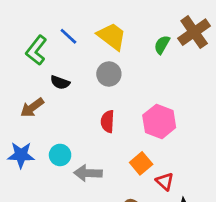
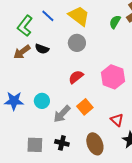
brown arrow: (32, 108) -> (22, 52), moved
red semicircle: (108, 121) -> (76, 77), turned 49
orange square: (141, 163) -> (85, 107), moved
gray arrow: (88, 173) -> (62, 114), turned -48

